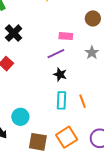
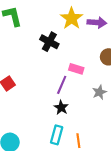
black cross: (14, 33) -> (49, 42), moved, turned -30
purple line: (56, 54) -> (62, 85), turned -54

